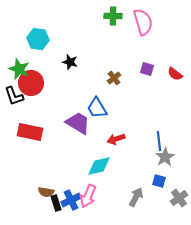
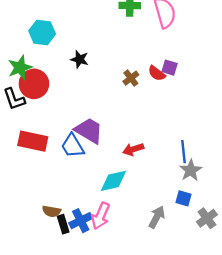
green star: (19, 69) -> (20, 68), turned 30
red semicircle: (175, 74) -> (157, 73), moved
blue trapezoid: (97, 108) -> (73, 146), moved

